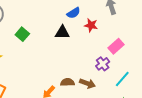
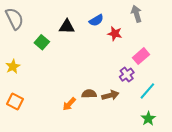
black triangle: (62, 32) -> (67, 27), moved
brown arrow: (87, 83) -> (110, 95), turned -35

